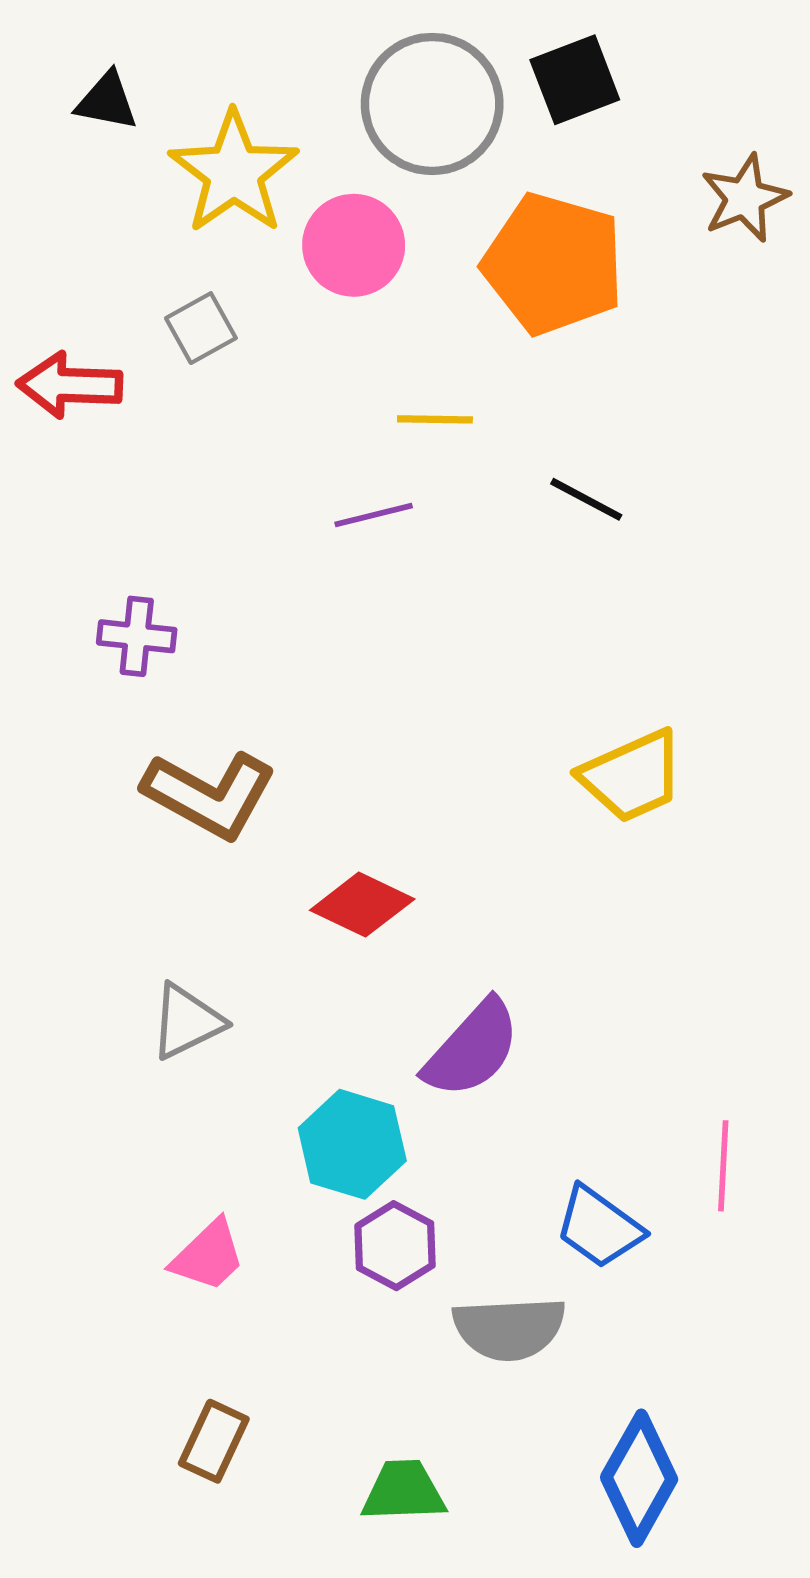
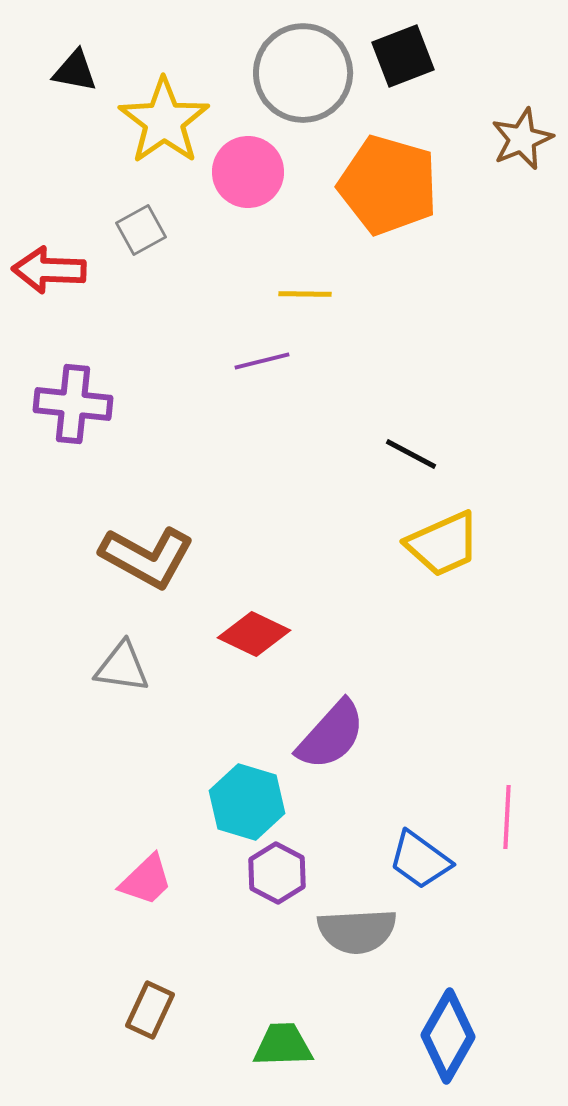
black line: (586, 499) -> (411, 454), moved
purple cross: (137, 636) -> (73, 404), moved, size x1.4
gray triangle: (187, 1022) -> (122, 667), moved, turned 34

